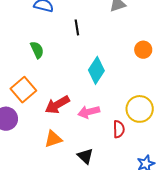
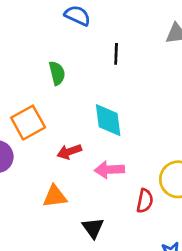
cyan diamond: (96, 70) -> (108, 120), moved, turned -52
red arrow: (57, 105) -> (69, 152), size x0.7

